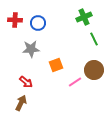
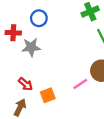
red cross: (15, 20) -> (13, 33), moved
orange square: (56, 65) -> (48, 95), moved

